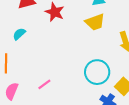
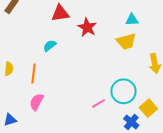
pink line: (44, 84) -> (99, 103), moved

